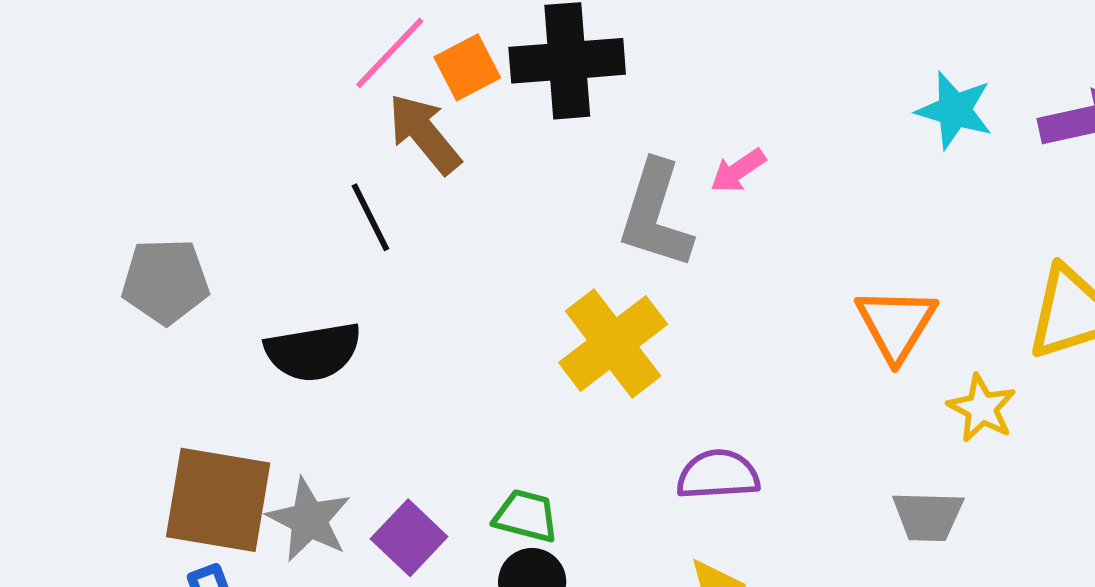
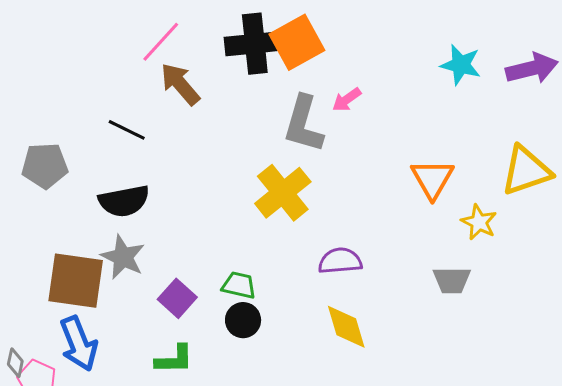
orange square: (467, 67) -> (297, 42), moved, size x1.6
black line: (370, 217) -> (127, 130), moved, turned -36
gray star: (309, 520) -> (123, 257), moved

